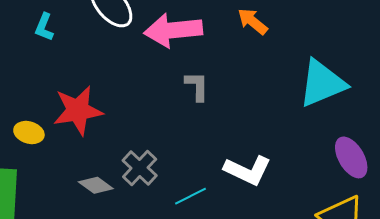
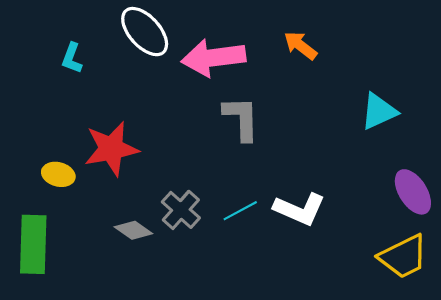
cyan triangle: (322, 83) -> (379, 111), size x0.7
gray L-shape: (197, 86) -> (241, 118), size x1.4
cyan line: (191, 196) -> (240, 211), moved

